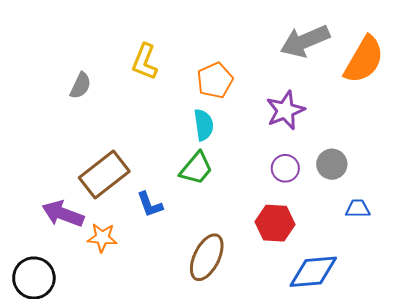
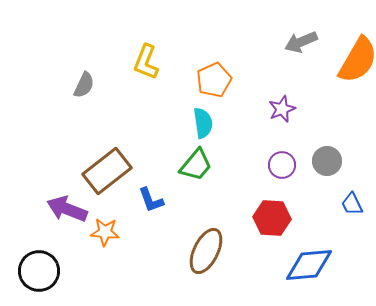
gray arrow: (305, 41) -> (301, 42), size x0.7
purple star: (285, 110) -> (282, 109), size x0.7
blue trapezoid: (358, 209) -> (352, 204), turned -115

